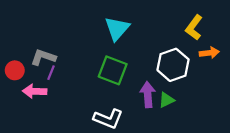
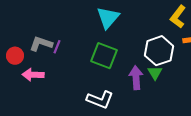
purple line: (51, 73) -> (57, 47), moved
green triangle: (166, 100) -> (155, 73), moved, turned -35

